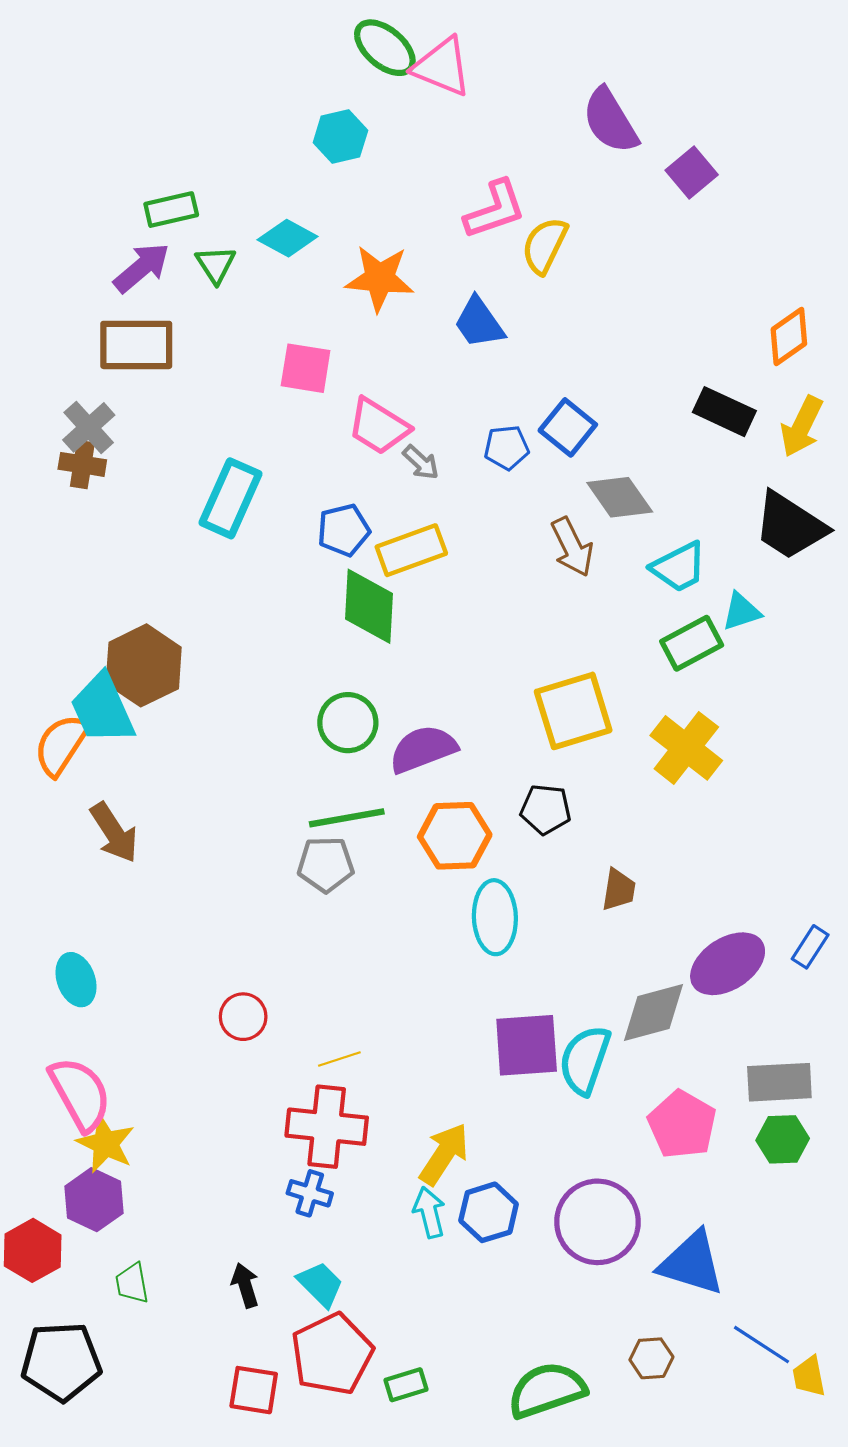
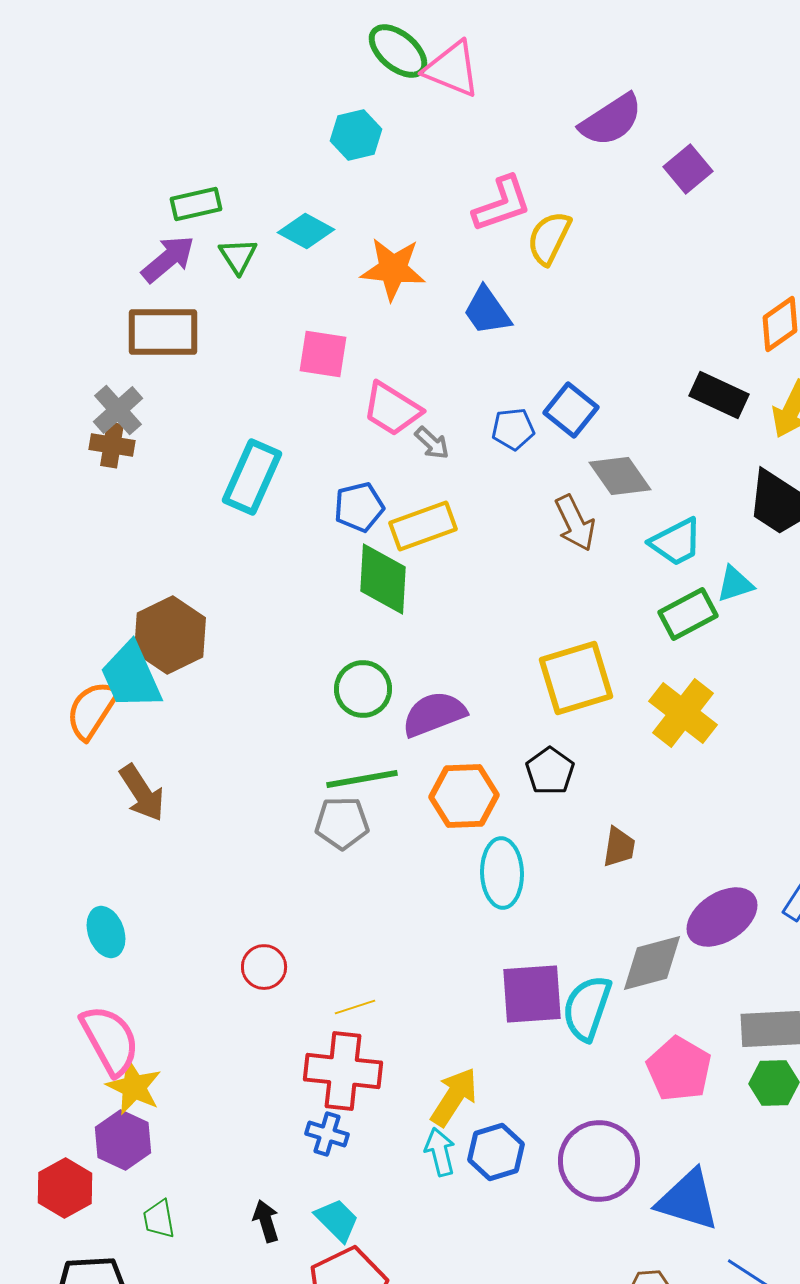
purple semicircle: (610, 121) -> (611, 120), turned -92
black pentagon: (546, 809) -> (550, 771), turned 30

